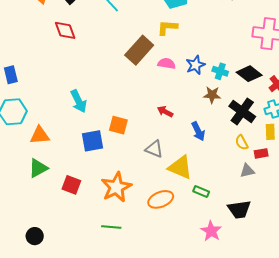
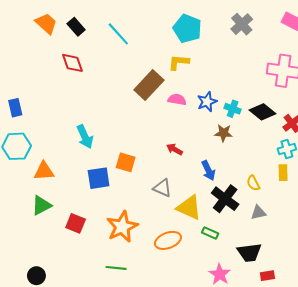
black cross: (242, 111) -> (225, 199), moved
red rectangle: (261, 153) -> (267, 276), moved

